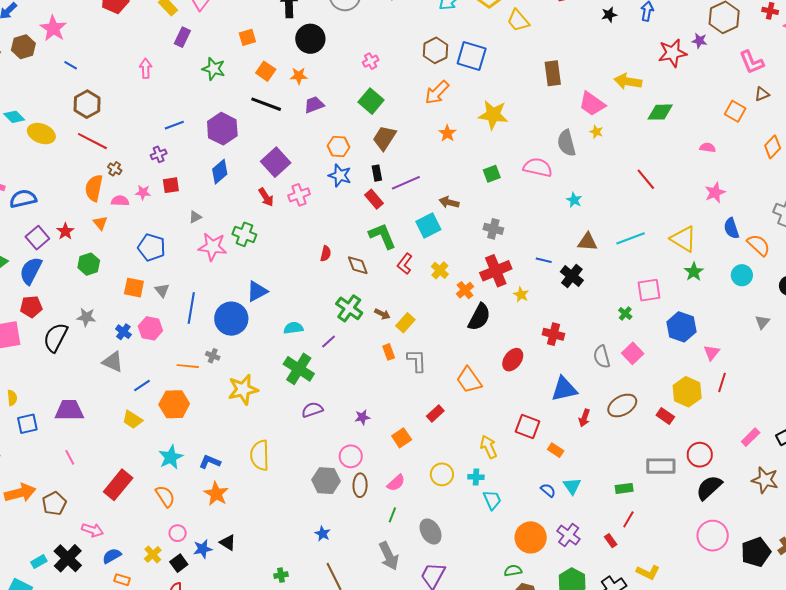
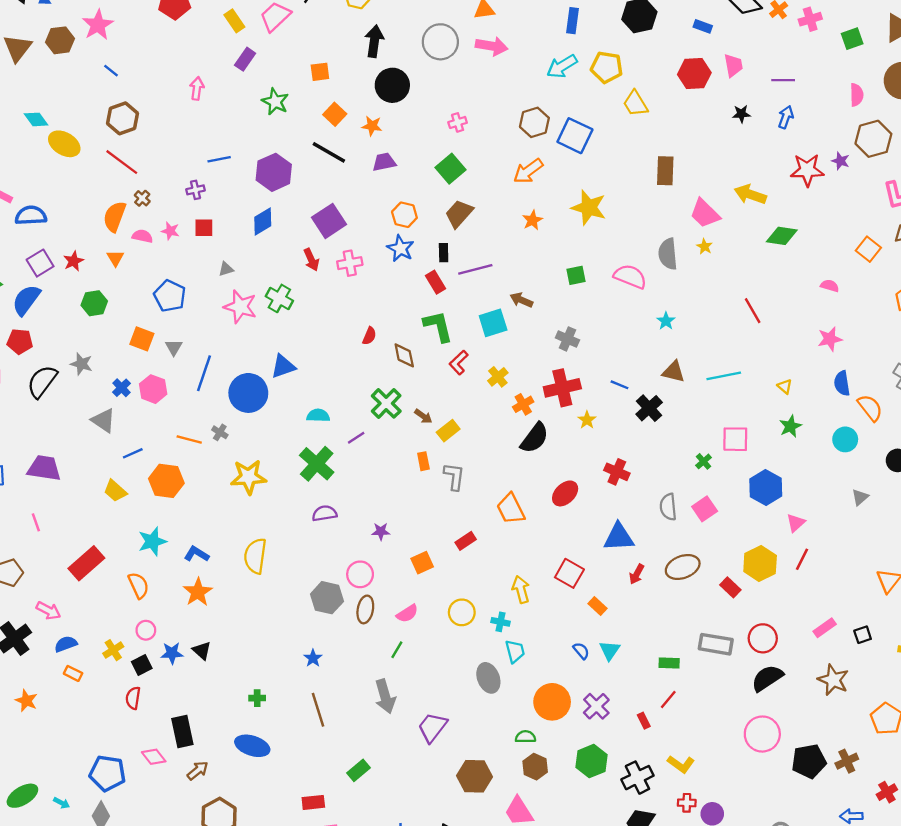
yellow triangle: (683, 239) -> (785, 386), size x0.5
gray ellipse: (431, 531) -> (488, 678), moved

